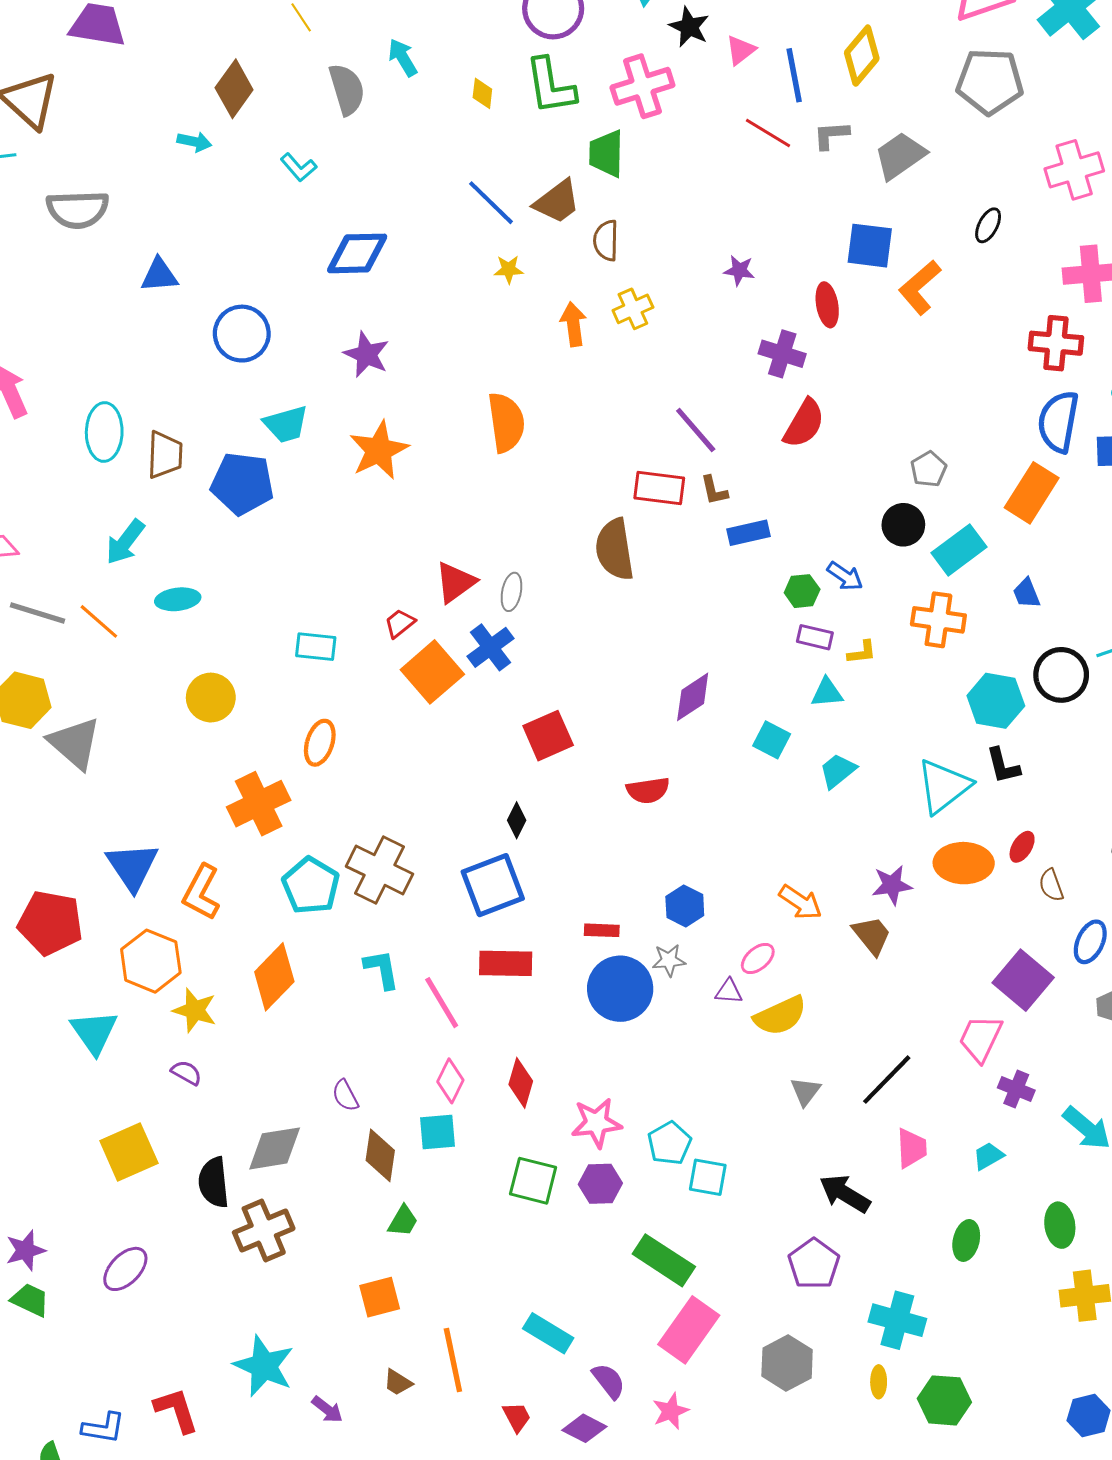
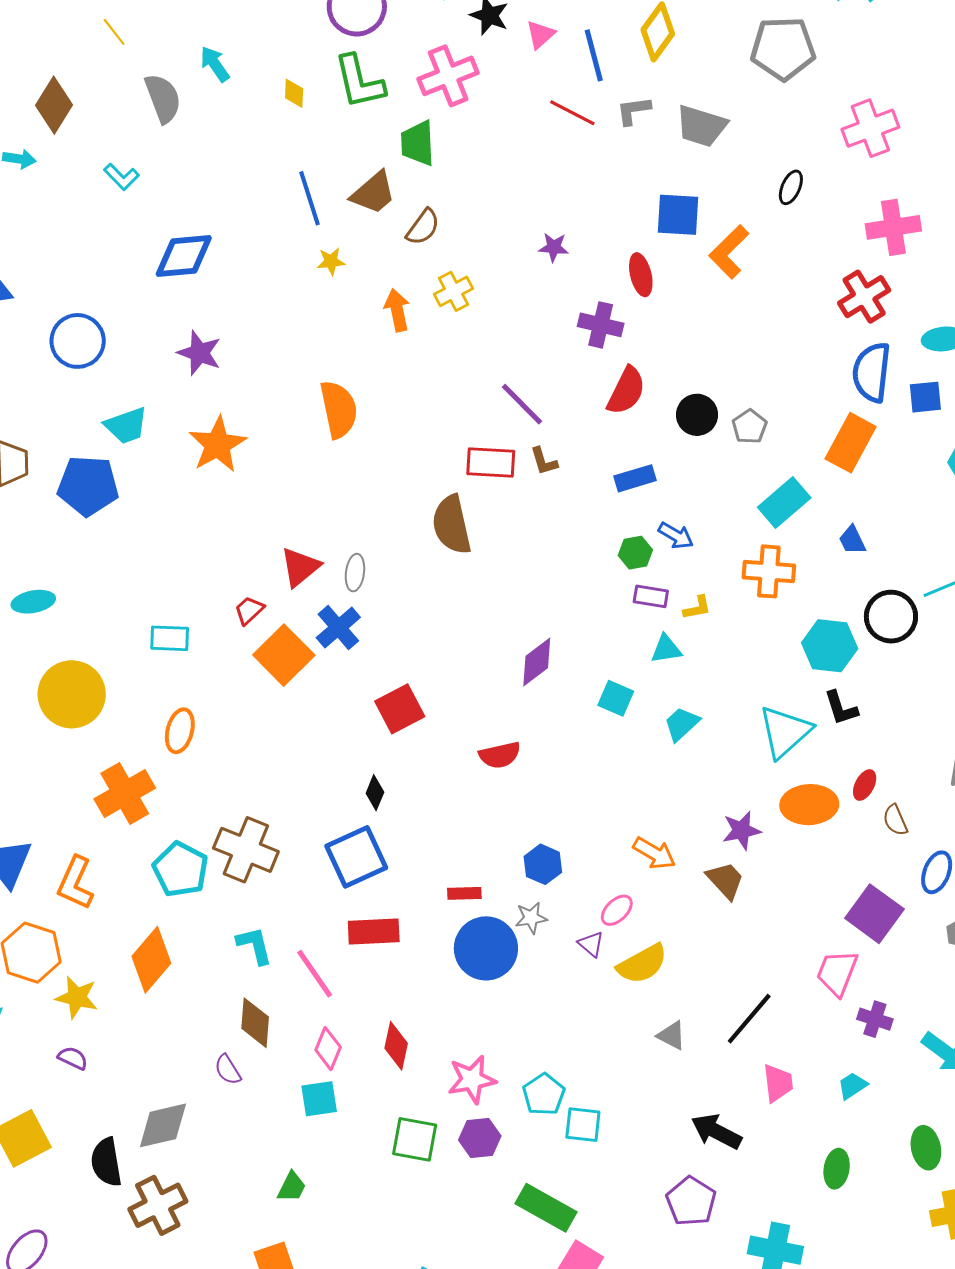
gray trapezoid: (900, 156) -> (701, 126), turned -124
blue line: (491, 203) -> (310, 198), turned 32
brown semicircle: (606, 240) -> (423, 227), turned -141
red cross: (1056, 343) -> (864, 297), turned -33
black circle: (903, 525) -> (697, 415), moved
blue rectangle: (749, 533) -> (635, 478), moved
yellow circle: (211, 698) -> (72, 694), size x1.4
purple triangle: (729, 991) -> (591, 944), turned 40
gray triangle: (805, 1091) -> (672, 1035), turned -36
brown diamond: (380, 1155) -> (255, 1023), moved

